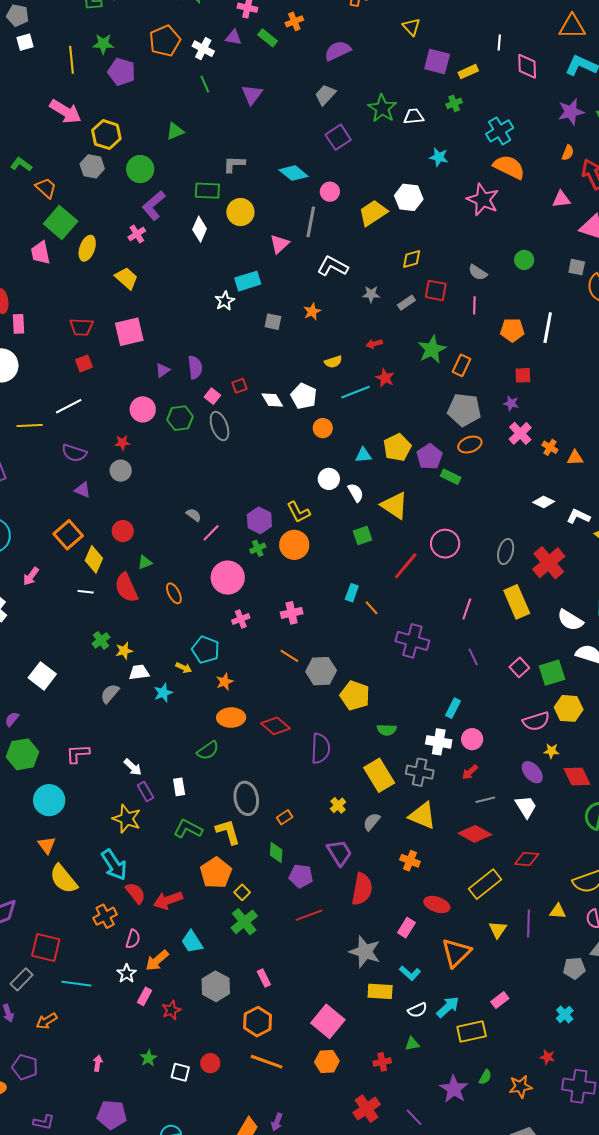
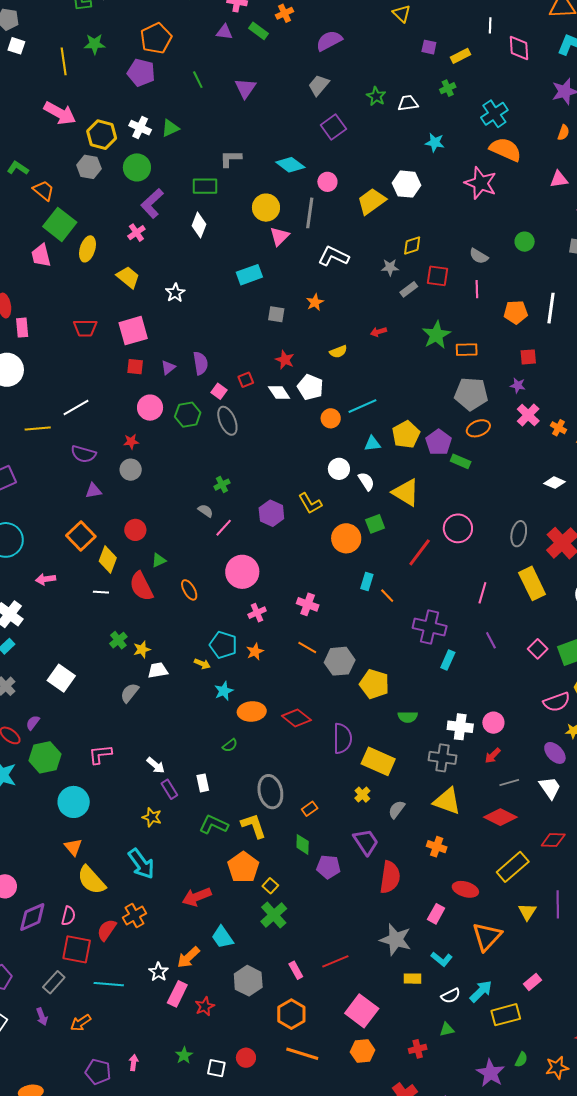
white square: (25, 42) -> (16, 46), turned 36
white cross: (203, 49) -> (140, 128), moved
purple square: (437, 61) -> (429, 47), size x0.6
purple pentagon: (122, 72) -> (141, 73), moved
green star: (382, 108) -> (376, 96), size x0.7
yellow circle: (240, 212) -> (266, 208), moved
gray star: (371, 294) -> (390, 267), moved
white star: (225, 301) -> (175, 293), moved
red square: (84, 363) -> (135, 367), moved, turned 30
orange rectangle: (462, 365) -> (467, 350), turned 65
red star: (385, 378) -> (285, 360), moved
cyan line: (355, 392) -> (362, 406), moved
purple triangle: (83, 490) -> (93, 491), turned -30
orange circle: (294, 545) -> (346, 538), moved
green cross: (258, 548) -> (222, 485), moved
pink arrow: (31, 576) -> (46, 579), turned 48
pink cross: (292, 613) -> (308, 604), turned 35
orange star: (225, 682) -> (255, 652), moved
cyan star: (163, 693) -> (224, 691), moved
cyan rectangle: (453, 708) -> (448, 660), moved
green semicircle: (208, 750) -> (230, 745), size x0.7
yellow rectangle: (379, 775) -> (378, 761), moved, turned -32
yellow star: (127, 819) -> (152, 817), size x0.7
red semicircle: (136, 893) -> (107, 930), moved, turned -105
red line: (309, 915) -> (335, 961), moved
pink semicircle: (133, 939) -> (68, 916), moved
yellow rectangle: (380, 991) -> (413, 979), size x0.7
pink rectangle: (144, 996) -> (177, 994), size x1.4
purple pentagon: (25, 1067) -> (98, 1072), moved

